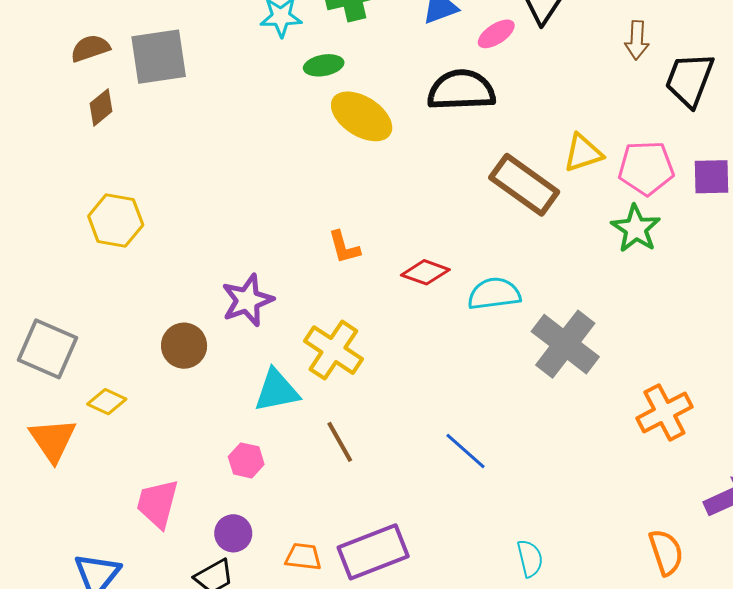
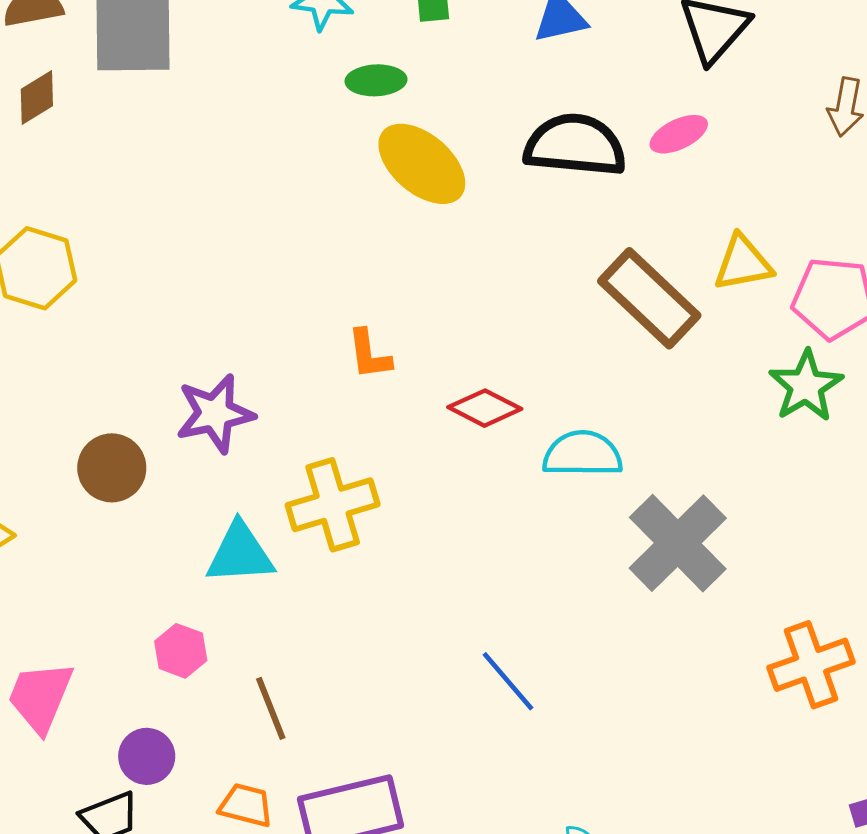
pink ellipse: (496, 34) -> (679, 134), moved
yellow cross: (333, 350) -> (333, 505), turned 32
brown line: (340, 442) -> (271, 708), moved

